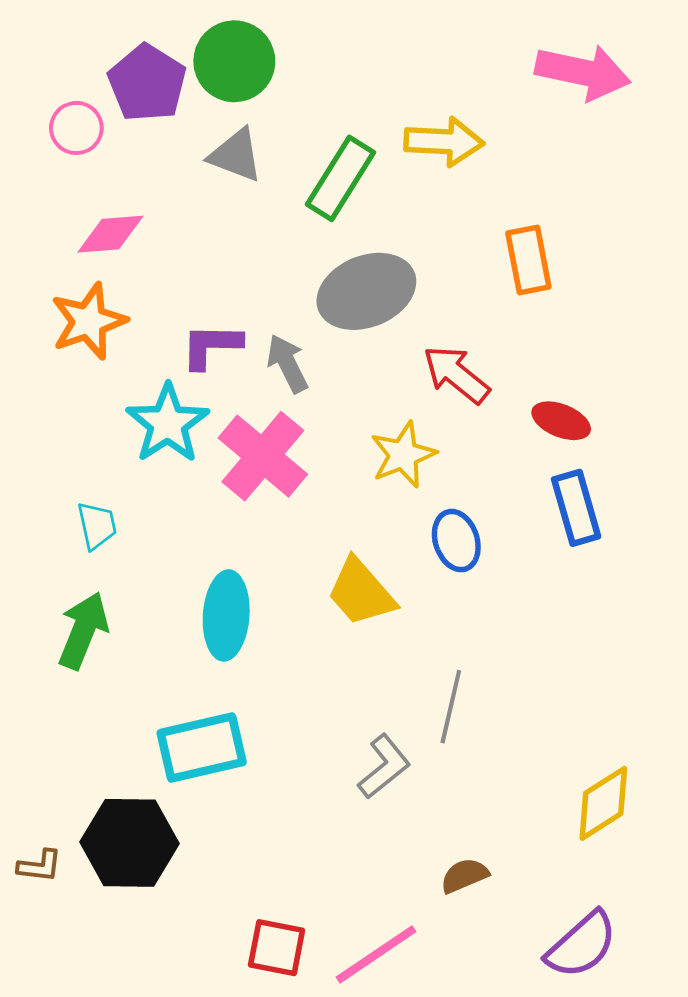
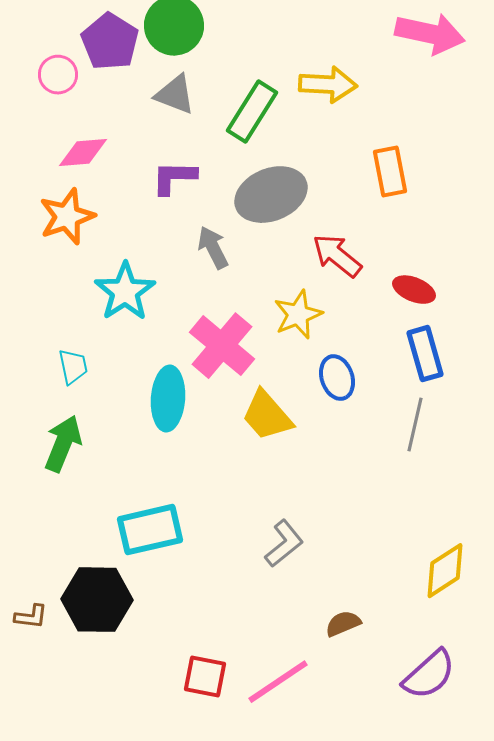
purple L-shape: (211, 346) -> (174, 178), moved
pink cross: (263, 456) -> (222, 346), moved
cyan ellipse: (226, 615) -> (168, 399), moved
gray line: (451, 707) -> (415, 425), moved

